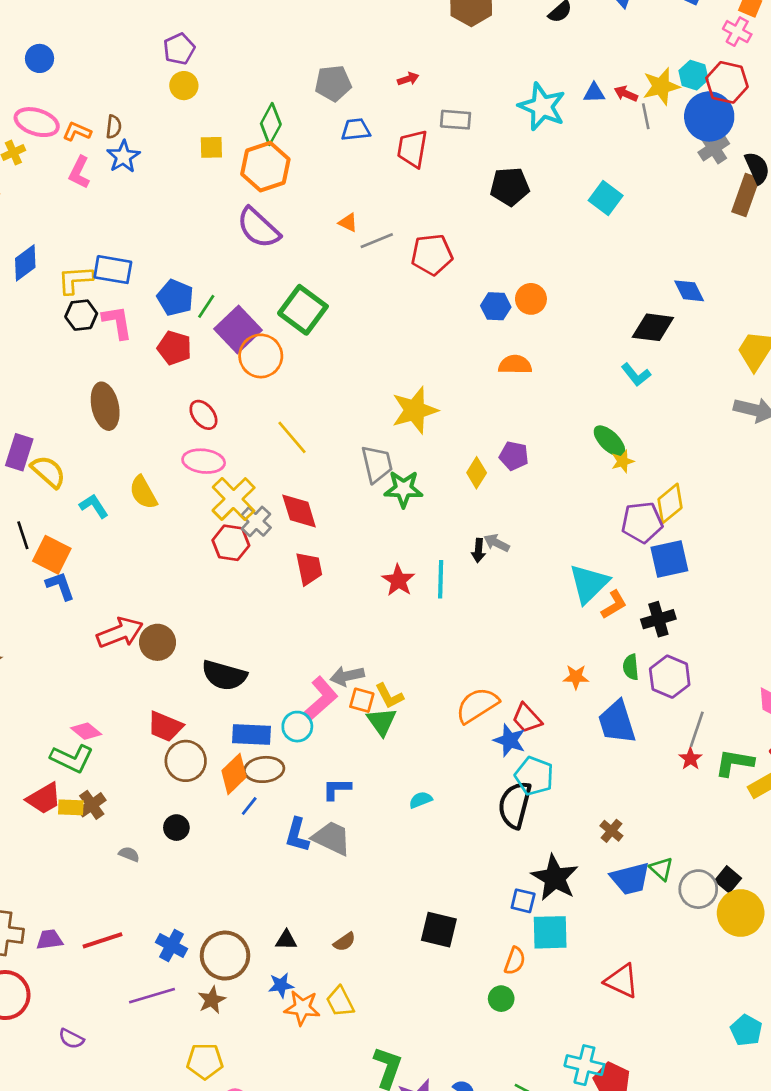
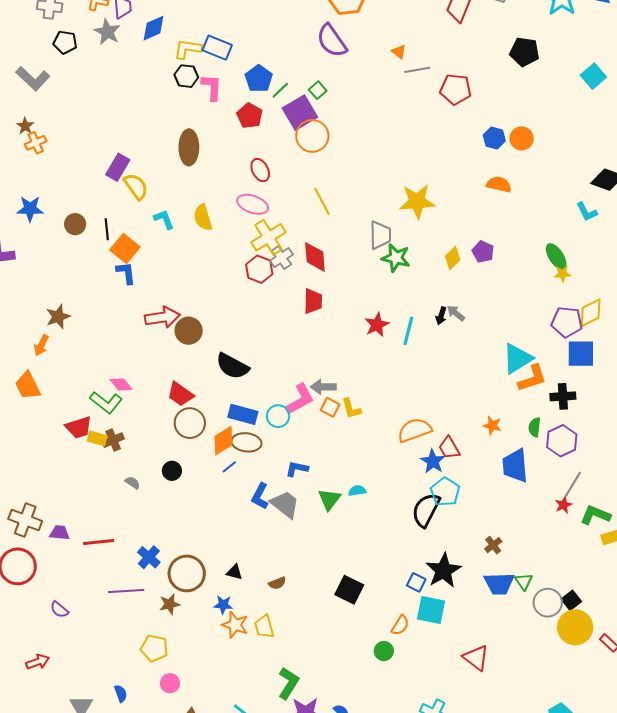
green square: (303, 310) -> (318, 90), moved, size x0.5
orange L-shape: (614, 605) -> (532, 378), size x1.4
green triangle: (382, 722) -> (329, 499), moved

